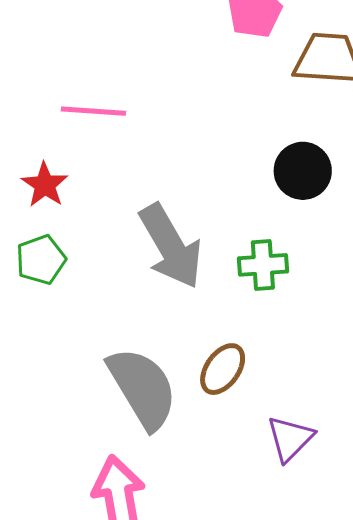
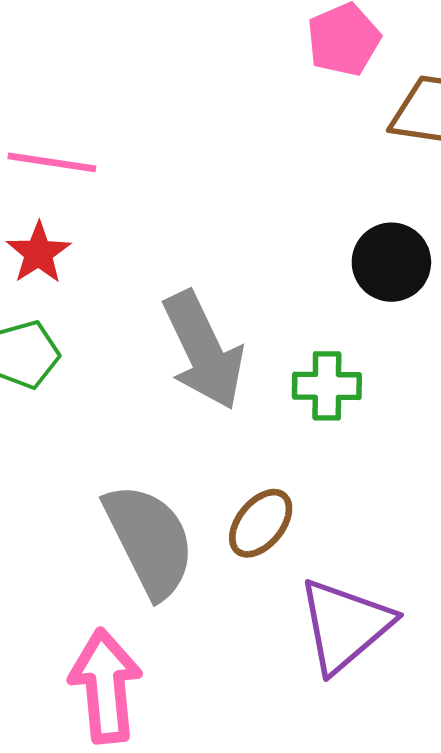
pink line: (93, 111) -> (52, 162), moved
purple triangle: (290, 439) -> (345, 625), size x1.5

